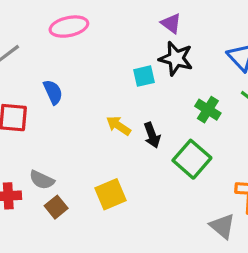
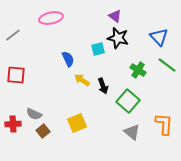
blue semicircle: (53, 92) -> (68, 59), moved
gray triangle: (222, 226) -> (132, 132), moved

